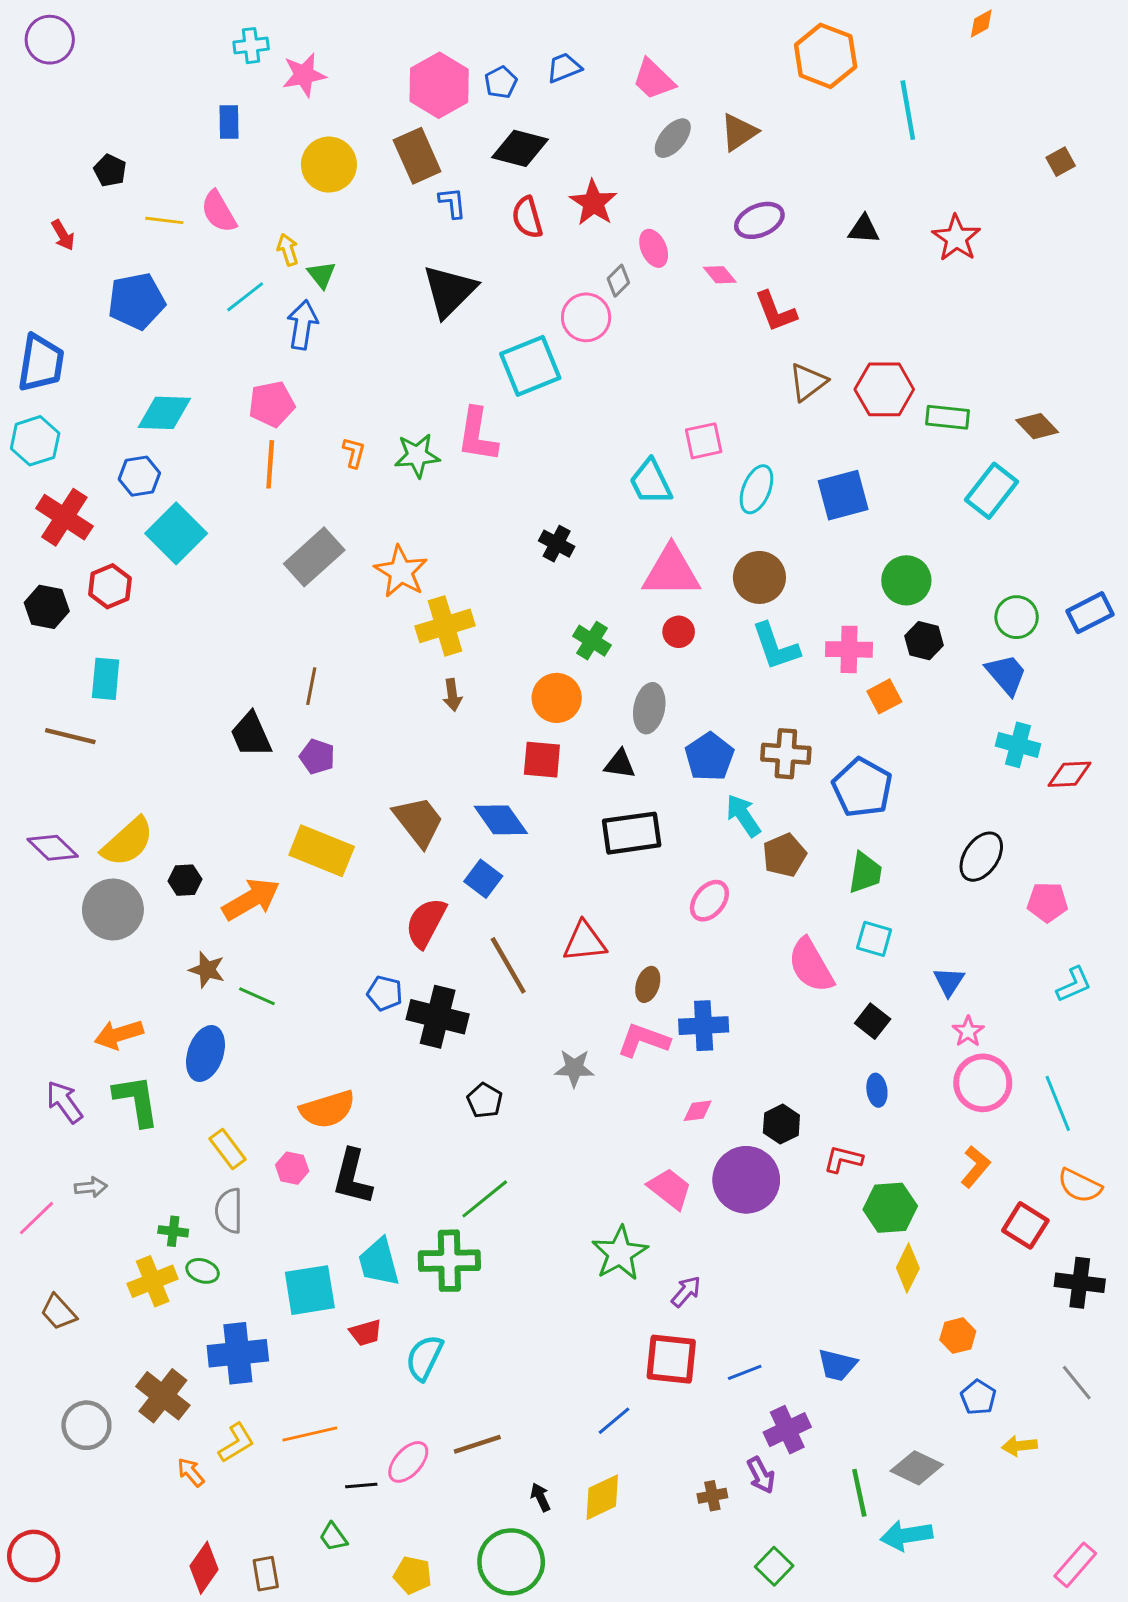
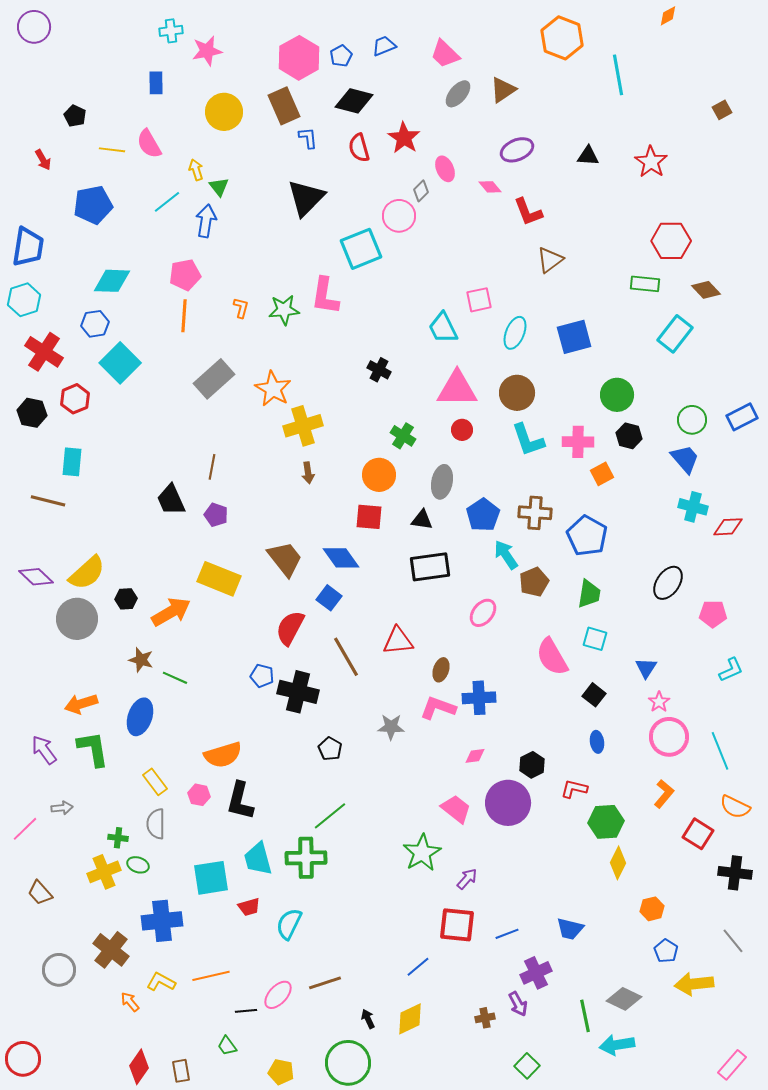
red hexagon: (884, 389) -> (671, 241), moved
yellow L-shape: (236, 1443) -> (161, 982), turned -120
yellow arrow: (1019, 1446) -> (694, 984), size x1.6

